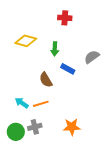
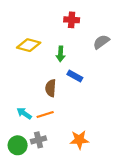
gray semicircle: (92, 57) -> (101, 42), moved
brown semicircle: (46, 80) -> (51, 88), turned 35

